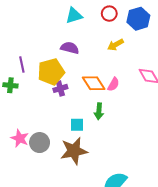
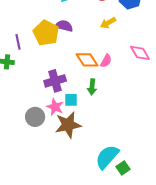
yellow pentagon: (51, 72) -> (46, 33), moved, turned -30
purple cross: (60, 88) -> (55, 81), moved, size x1.5
pink star: (20, 138) -> (55, 107), moved

